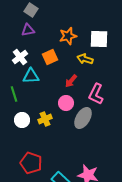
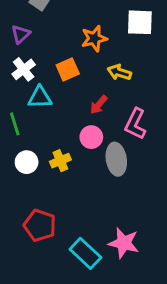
purple triangle: (28, 30) -> (21, 34), moved, turned -32
white square: (99, 39) -> (140, 22), moved
gray ellipse: (83, 118) -> (116, 159), turned -40

